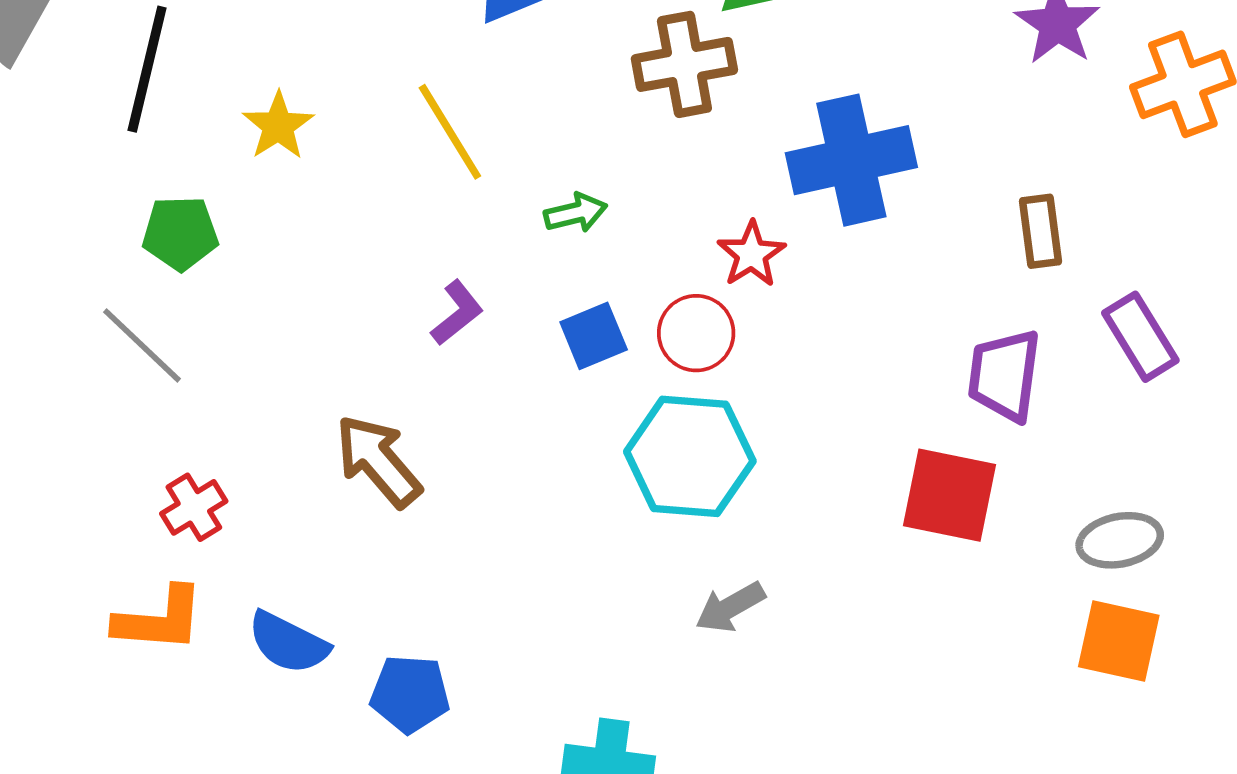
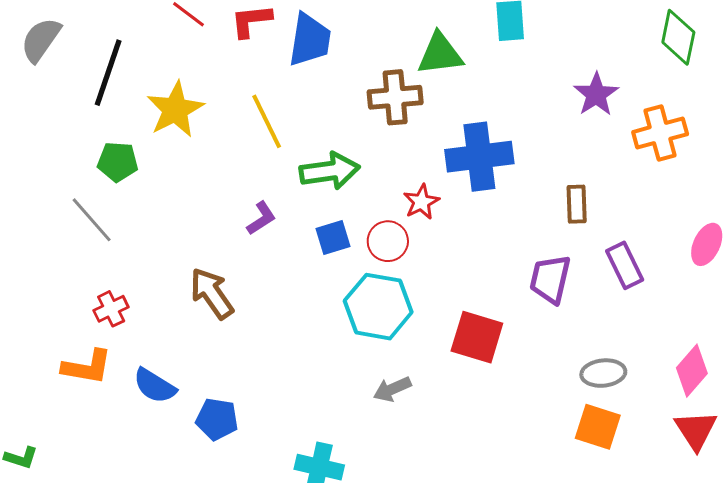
yellow star: (278, 126) -> (175, 110), size x1.5
green arrow: (576, 213) -> (330, 171), size x1.8
red square: (949, 495) -> (477, 337), moved

